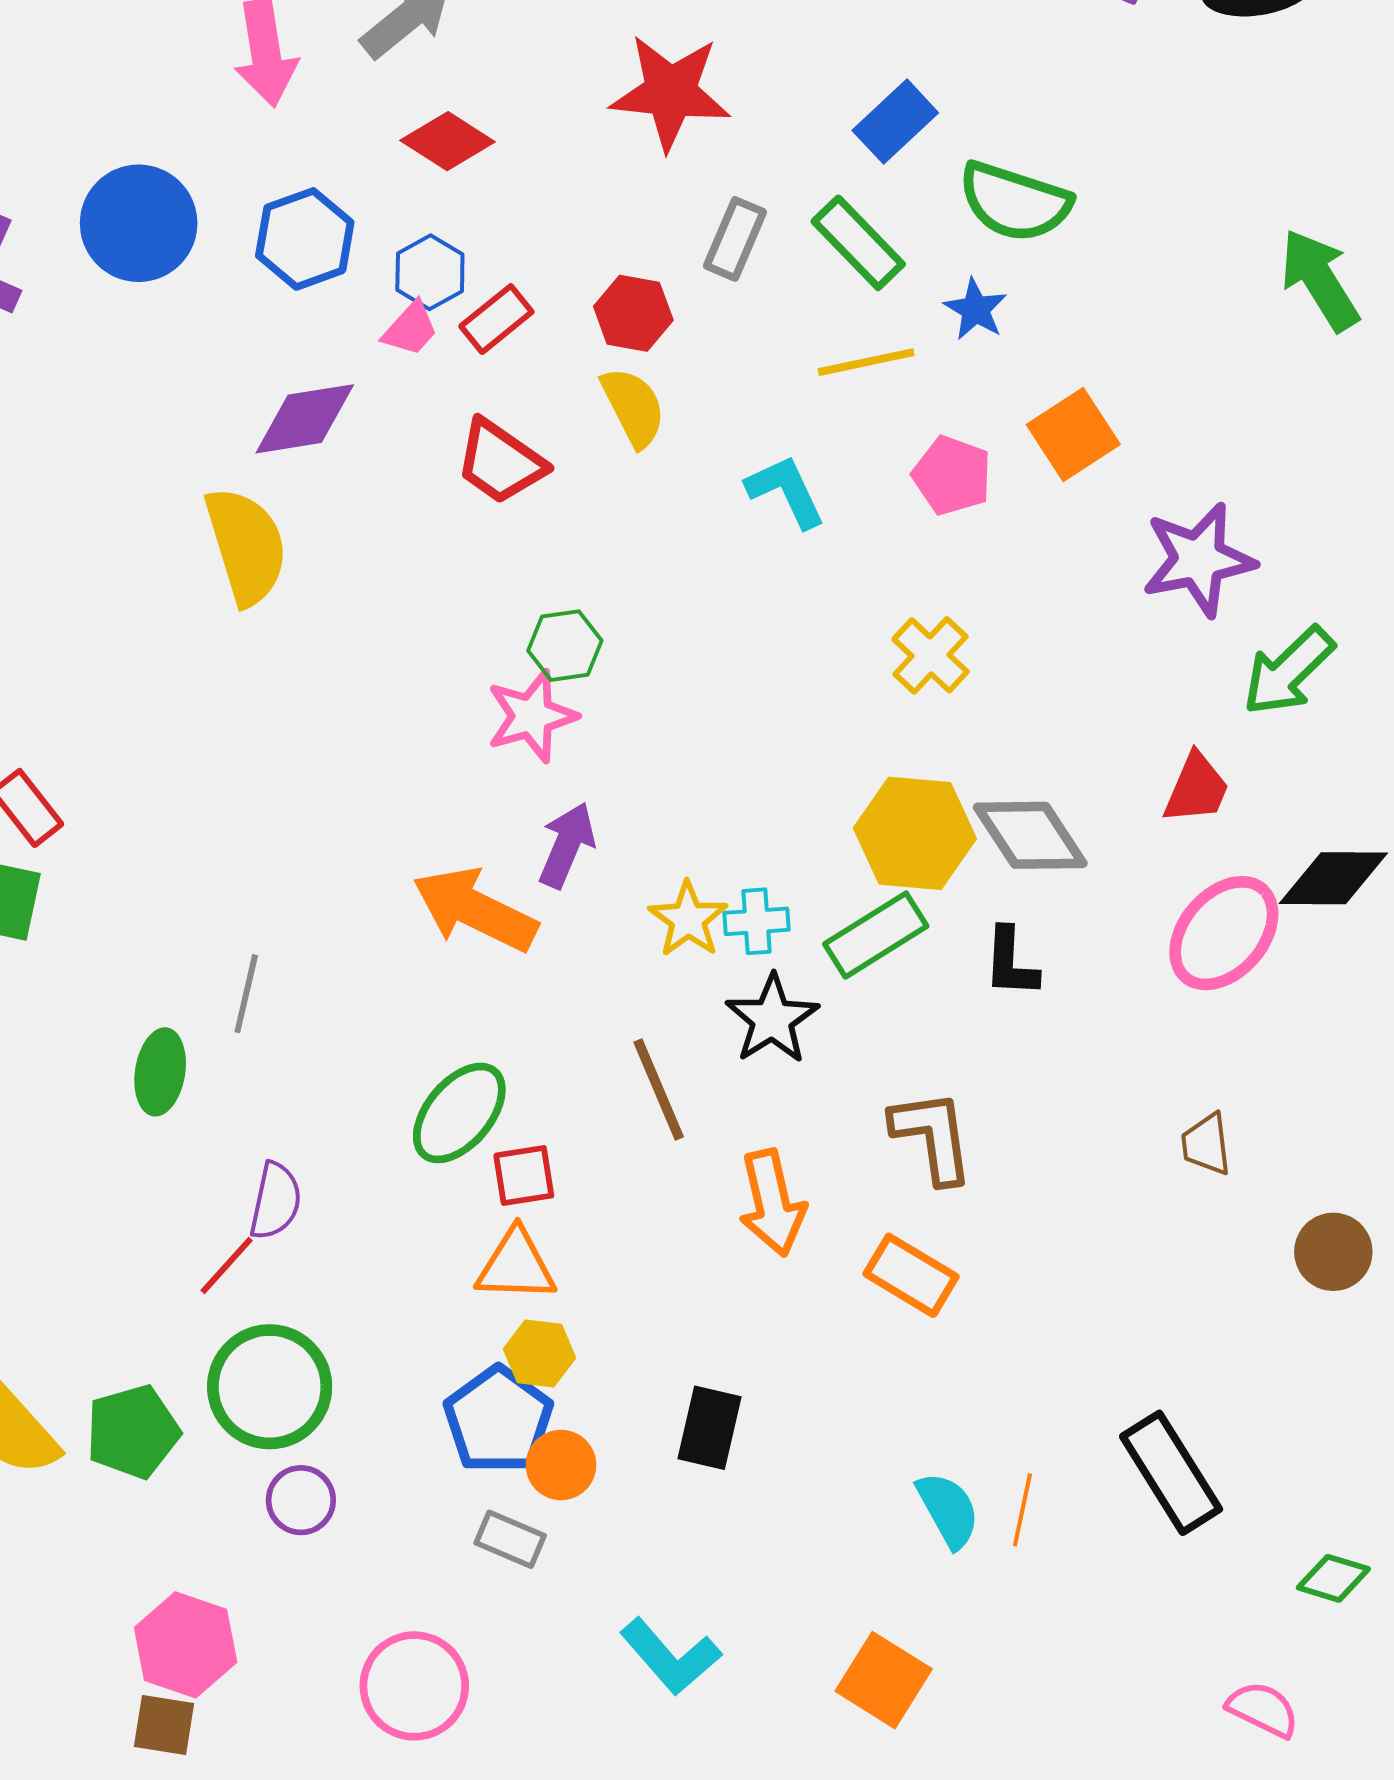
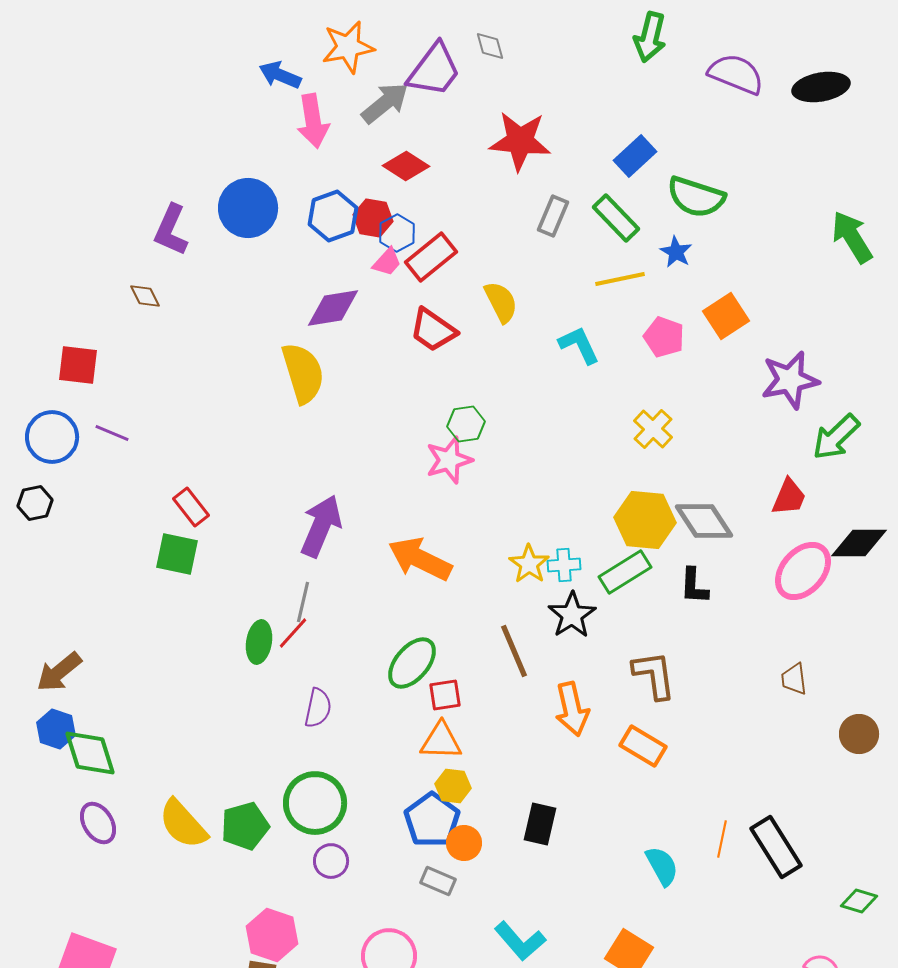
red hexagon: (633, 313) -> (373, 218), moved
red rectangle: (496, 319) -> (431, 257), size x1.4
purple arrow: (567, 845) -> (321, 526), moved, size x1.4
red line: (227, 1265) -> (293, 633), moved
orange line: (1022, 1510) -> (722, 839), moved

